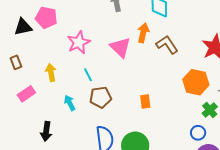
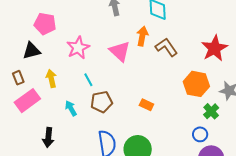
black triangle: (23, 27) -> (32, 51), moved
brown rectangle: (16, 62) -> (18, 78), moved
pink rectangle: (26, 94) -> (27, 101), size x1.4
orange rectangle: (145, 102) -> (146, 105), turned -56

